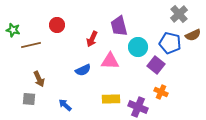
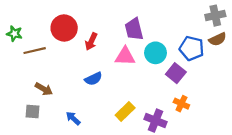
gray cross: (179, 14) -> (215, 16), moved, turned 30
red circle: (57, 25) -> (64, 28), size x1.5
red arrow: (92, 39) -> (91, 42), moved
pink triangle: (110, 61) -> (125, 56), moved
brown arrow: (39, 79) -> (44, 89), turned -35
yellow rectangle: (111, 99) -> (125, 112), turned -42

